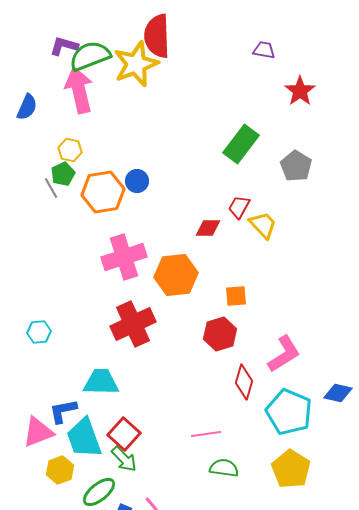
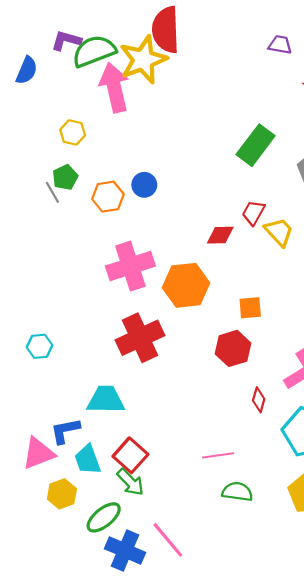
pink arrow: (79, 90) -> (114, 87), moved
blue semicircle: (27, 107) -> (27, 70), moved
yellow hexagon: (70, 150) -> (73, 132), moved
orange hexagon: (103, 192) -> (108, 197), size x0.7
red diamond: (244, 382) -> (259, 400), size x0.7
cyan trapezoid: (84, 438) -> (88, 460), size x0.7

